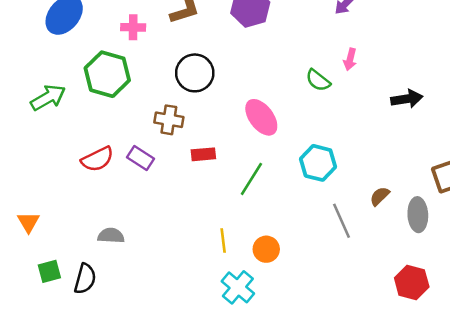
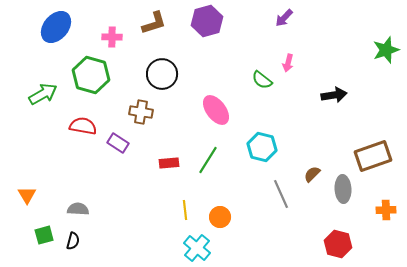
red rectangle: (203, 154) -> (169, 163), moved
red semicircle: (97, 159) -> (83, 126), moved, turned -144
gray semicircle: (111, 236) -> (78, 209), moved
black semicircle: (85, 279) -> (73, 241), size x0.7

